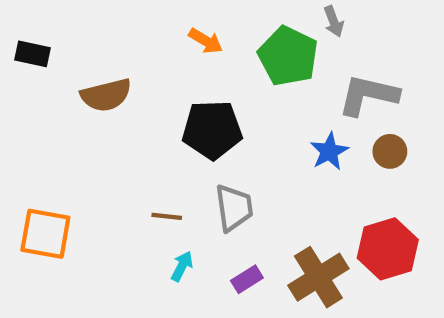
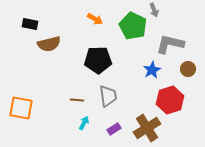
black rectangle: (32, 54) -> (30, 24), moved
brown circle: (390, 151) -> (188, 69), moved
red hexagon: (388, 249) -> (170, 100), moved

